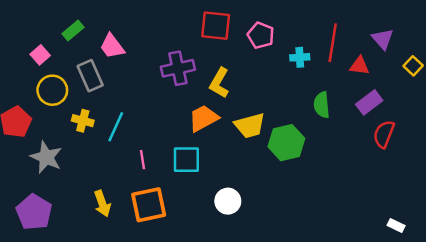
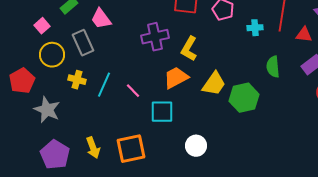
yellow trapezoid: (250, 126) -> (214, 84), turned -40
pink line: (143, 160) -> (133, 91), moved, turned -35
purple pentagon: (34, 212) -> (55, 155), moved

